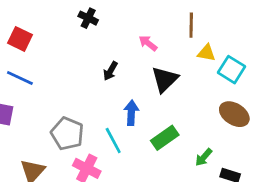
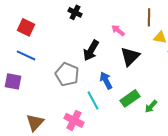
black arrow: (110, 71) -> (91, 50), size x1.5
blue arrow: (131, 113) -> (106, 80), turned -30
gray pentagon: (67, 134) -> (67, 74), moved
green arrow: (204, 157) -> (151, 106), moved

